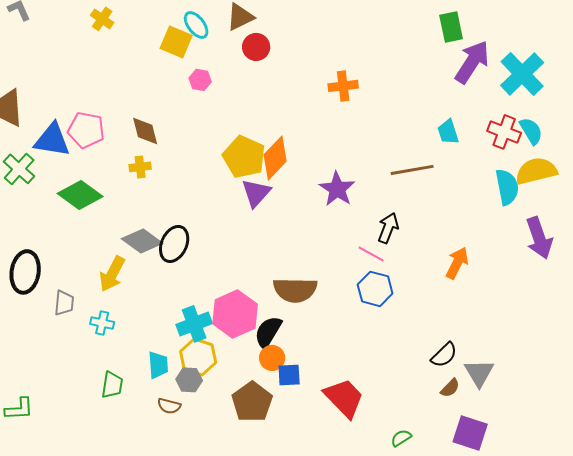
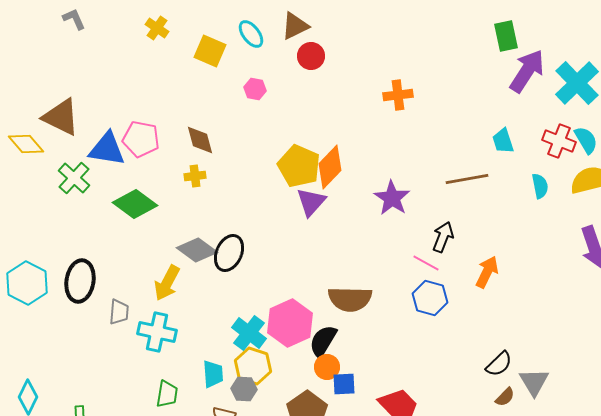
yellow square: (176, 42) -> (210, 51), moved
cyan semicircle: (507, 187) -> (540, 186), moved, size x0.7
orange arrow: (457, 263) -> (487, 272), moved
cyan cross: (102, 323) -> (157, 332), size x1.6
cyan cross: (194, 324) -> (249, 333), turned -32

